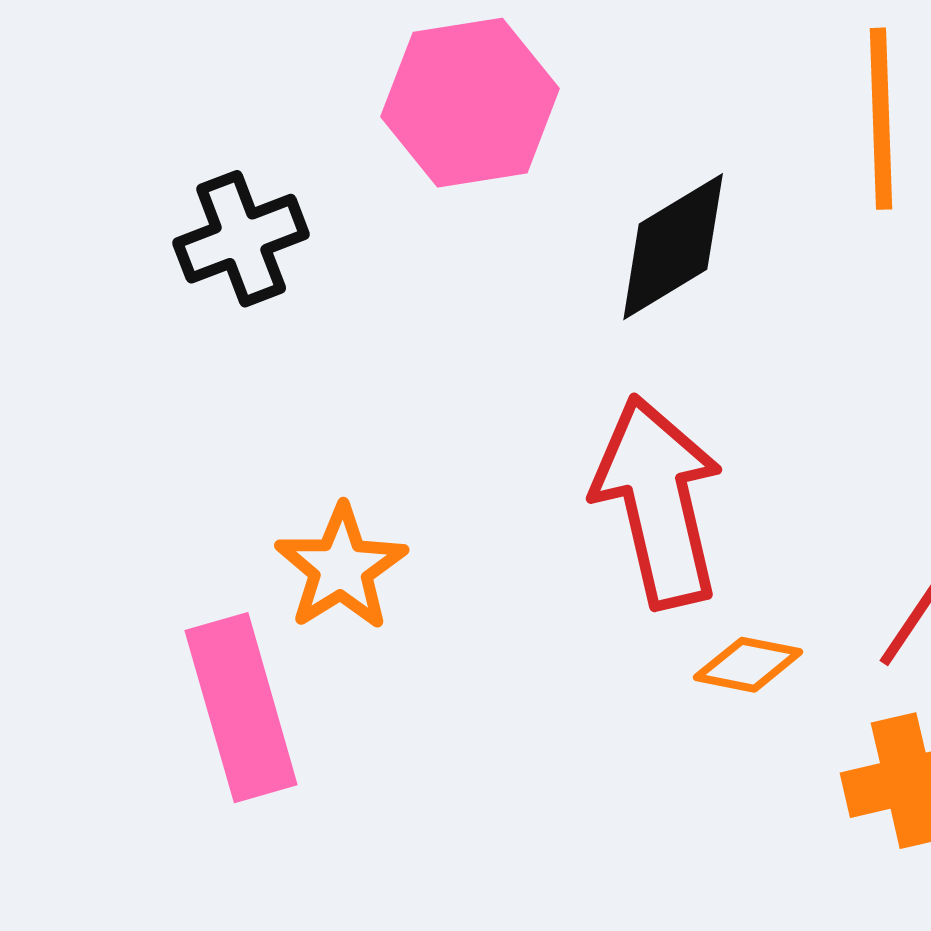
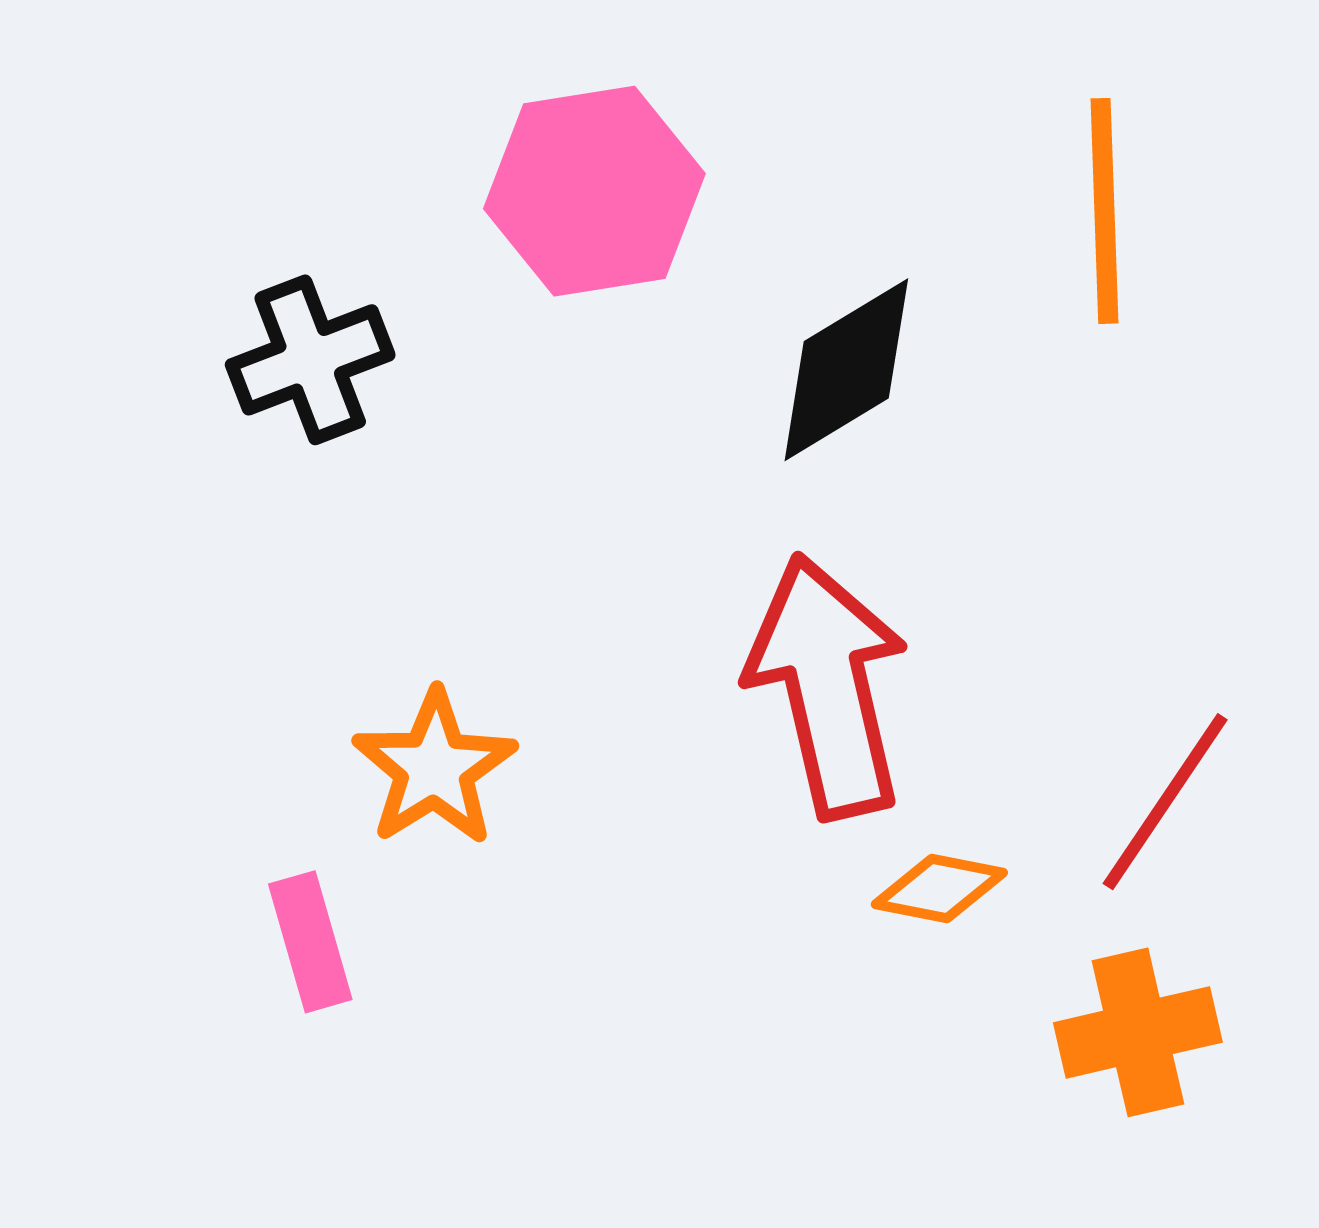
pink rectangle: (241, 708) -> (310, 942), size x0.6

